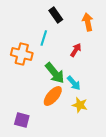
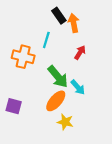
orange arrow: (88, 22) -> (74, 23), moved
yellow star: (80, 105) -> (65, 122), moved
purple square: (22, 120) -> (14, 106), moved

